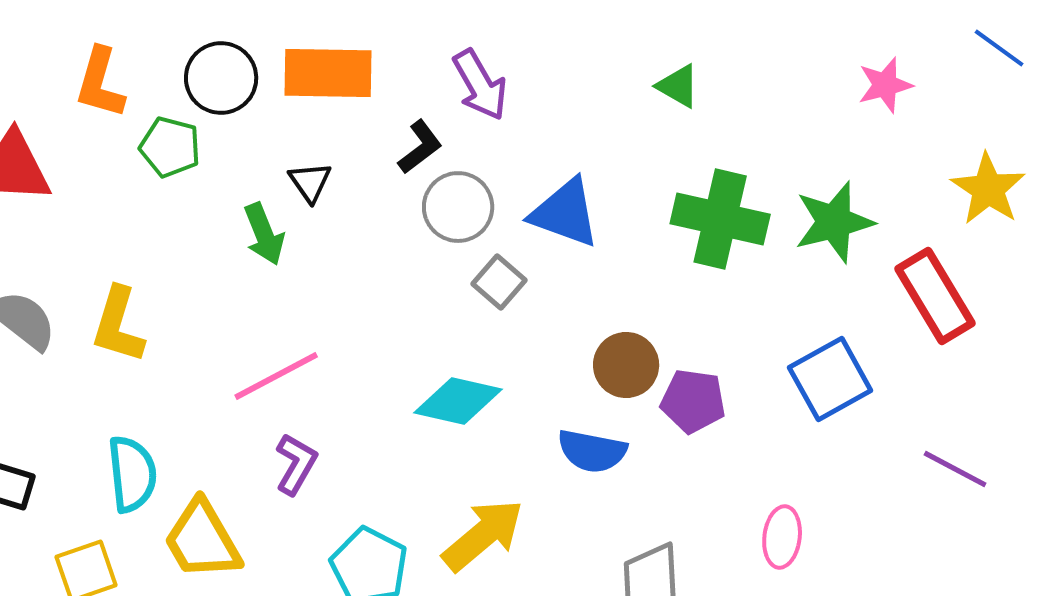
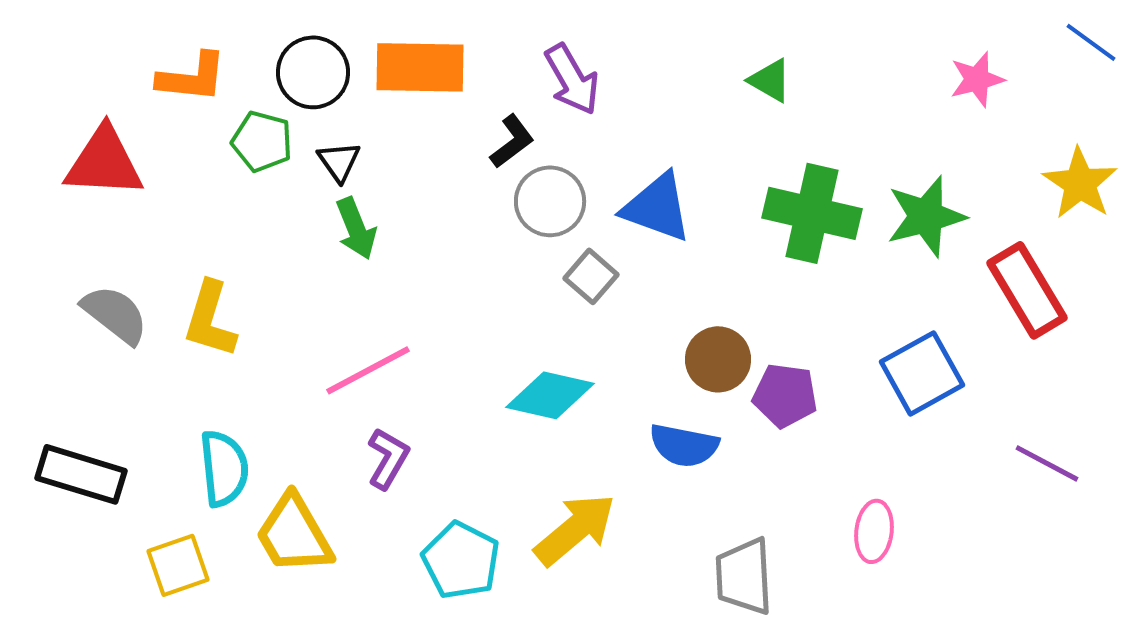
orange L-shape: (100, 83) -> (192, 77), turned -100
black triangle: (310, 182) -> (339, 161), moved

